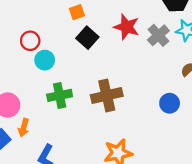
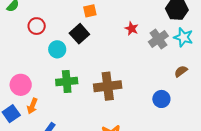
red star: (127, 27) -> (132, 29), size x0.6
black square: (87, 38) -> (79, 34), moved
red circle: (30, 41) -> (37, 26), moved

